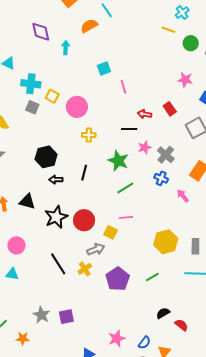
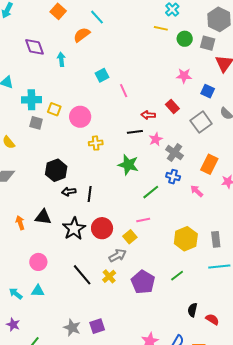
pink star: (145, 147) -> (156, 139), moved
black line: (84, 173) -> (90, 194), moved
green line: (125, 188) -> (151, 192), moved
yellow square: (111, 232) -> (130, 237), turned 32
black semicircle: (163, 313) -> (192, 310), turned -40

